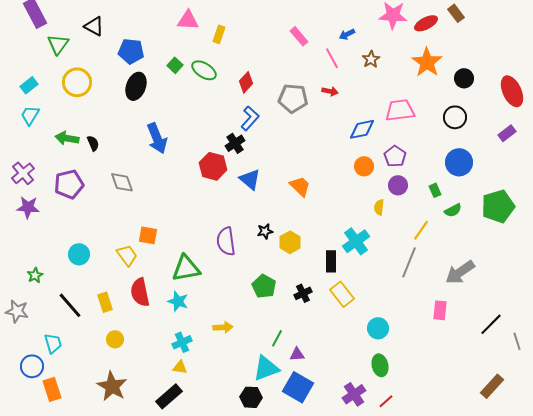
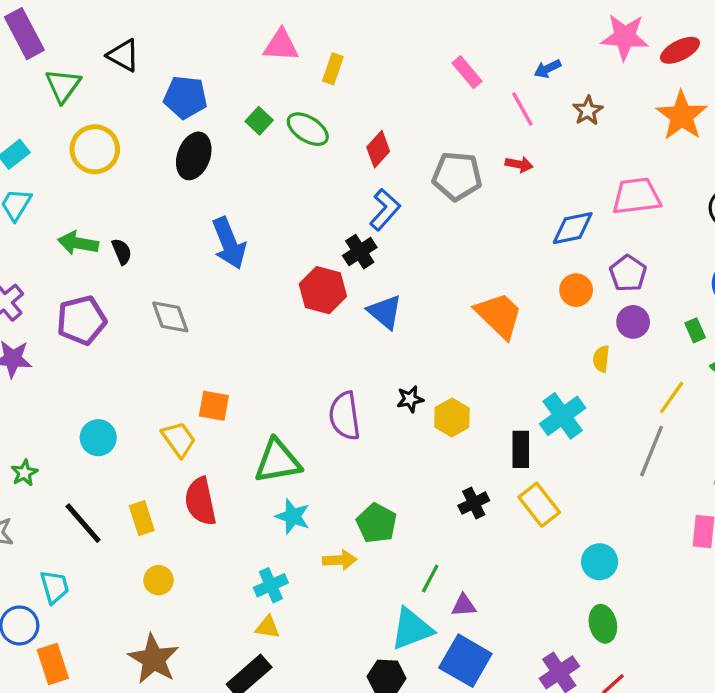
orange trapezoid: (300, 186) -> (499, 315), moved, size x1.4
green pentagon: (264, 286) -> (377, 523), moved
cyan star: (178, 301) -> (293, 516), moved

